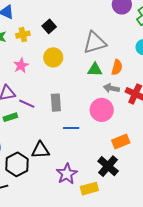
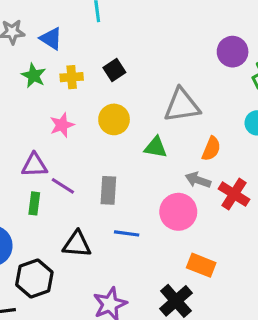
green triangle: (95, 70) -> (156, 147), moved
green rectangle: (10, 117) -> (34, 203), turned -72
orange rectangle: (121, 141) -> (201, 265), turned 36
black triangle: (40, 150) -> (77, 244), moved

